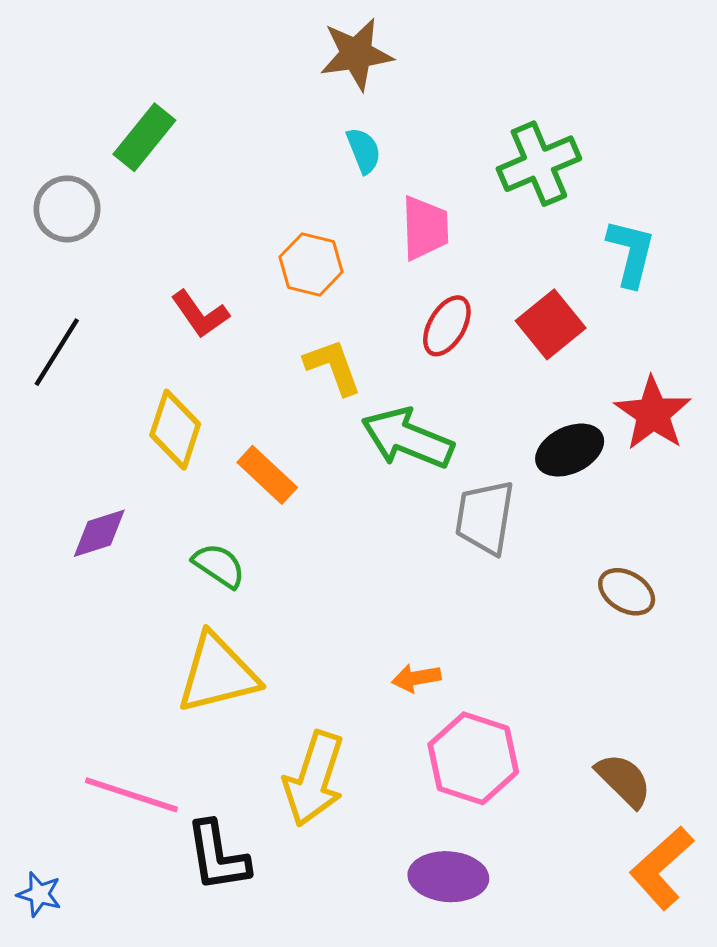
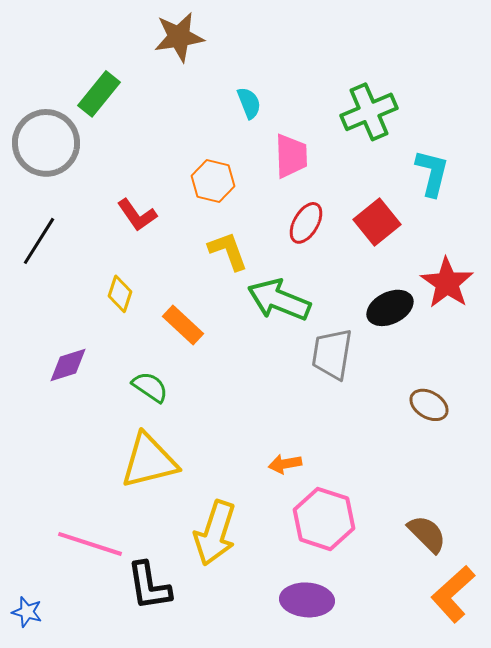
brown star: (356, 54) -> (179, 37), moved
gray circle: (67, 209) -> (46, 143), size x1.5
yellow diamond: (175, 430) -> (120, 294), size x0.7

